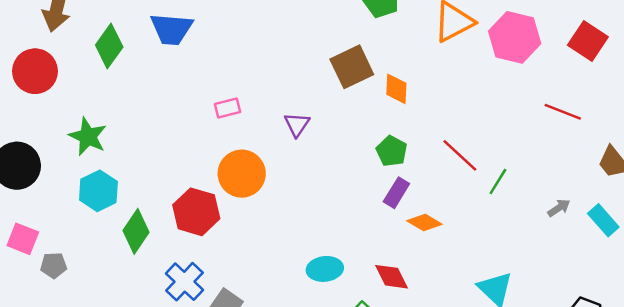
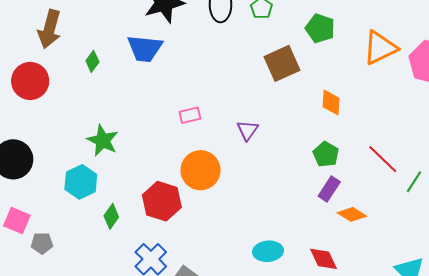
green diamond: (109, 46) -> (92, 61), size x0.6
brown square: (352, 67) -> (282, 63), moved
green star: (88, 136) -> (103, 140), moved
green diamond: (136, 231) -> (111, 216), size x0.7

